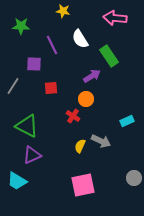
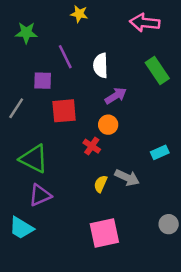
white semicircle: (80, 39) -> (101, 65), moved, turned 30
green rectangle: (109, 56) -> (157, 71), moved
red square: (51, 88) -> (64, 111), size x1.5

